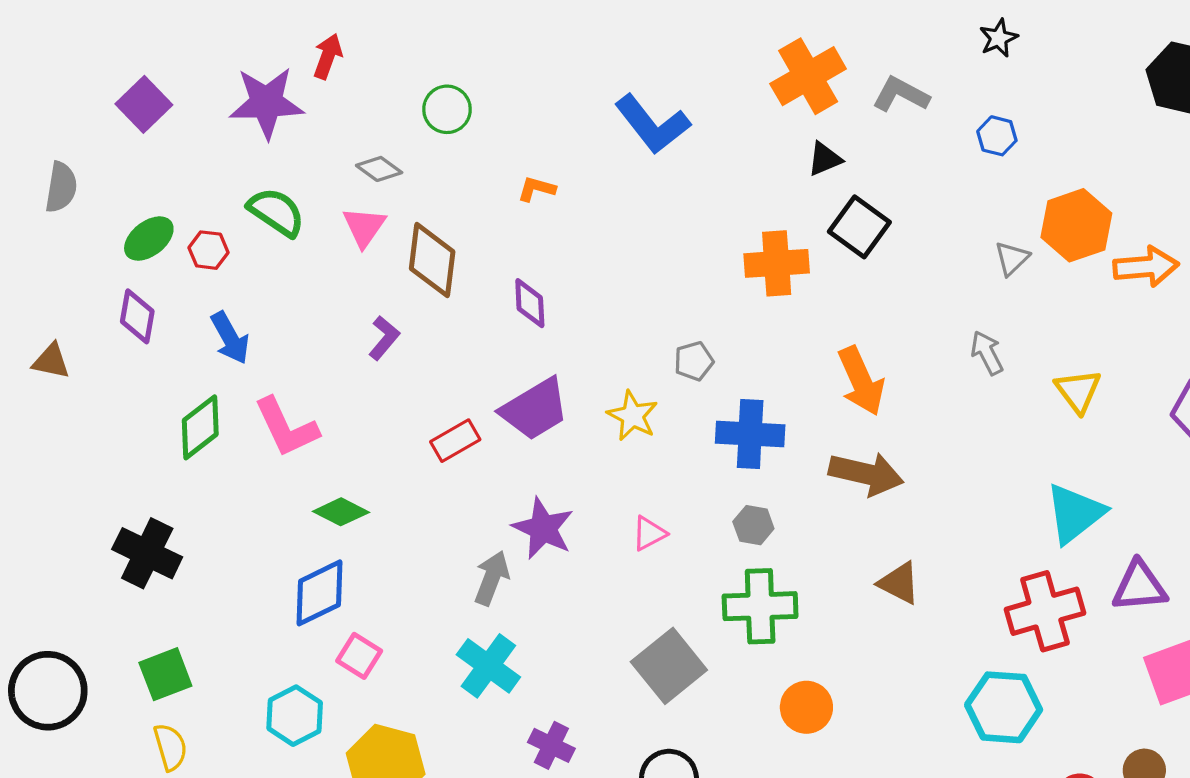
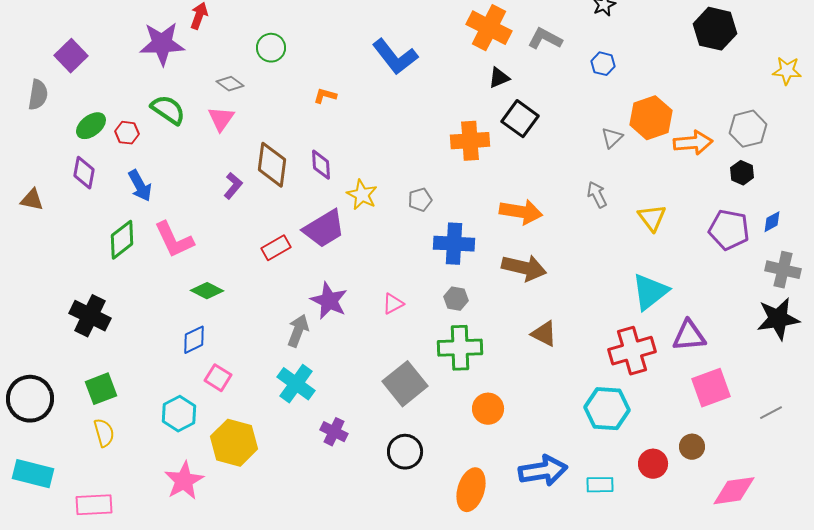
orange cross: (808, 76) -> (489, 28), turned -33
purple square: (144, 104) -> (71, 56), moved
brown diamond: (432, 260) -> (272, 165), moved
orange arrow: (861, 381) -> (521, 212), turned -57
yellow star: (633, 416) -> (362, 195), moved
blue diamond: (319, 593) -> (194, 340), size x0.7

